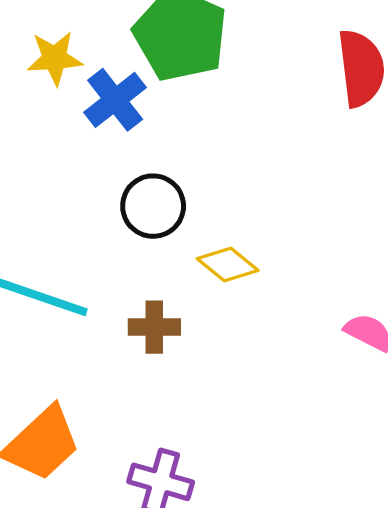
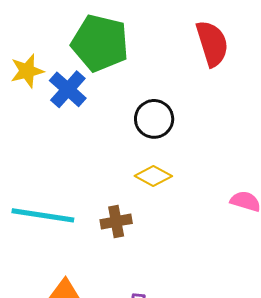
black circle: (153, 206) -> (154, 119), moved

